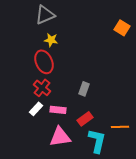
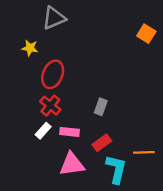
yellow star: (51, 40) -> (30, 48), moved
red ellipse: (44, 62) -> (53, 74), turned 45

